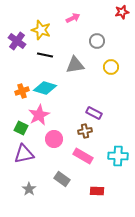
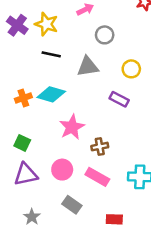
purple cross: (17, 41) -> (17, 25), moved
gray circle: (97, 41) -> (105, 35), moved
purple rectangle: (94, 113) -> (119, 99), moved
pink star: (39, 115) -> (72, 127), moved
pink circle: (54, 139) -> (62, 170), moved

